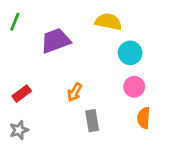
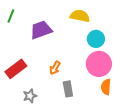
pink circle: (134, 87) -> (99, 64), size x1.6
red rectangle: (22, 94) -> (16, 69), size x1.5
gray star: (19, 130) -> (30, 96), moved

